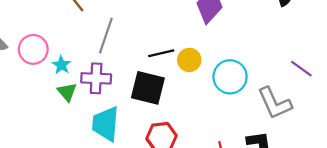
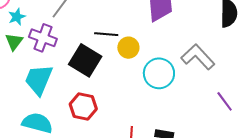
purple line: (301, 69) -> (225, 101), moved
gray L-shape: (275, 103) -> (198, 57), moved, turned 144

